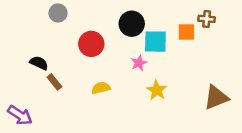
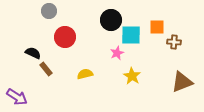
brown cross: (207, 19) -> (174, 42), moved
red circle: (91, 44) -> (65, 37), moved

